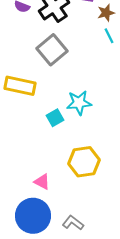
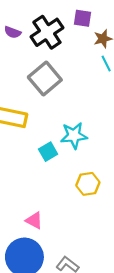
yellow hexagon: (84, 162) -> (88, 184), moved, size x0.7

